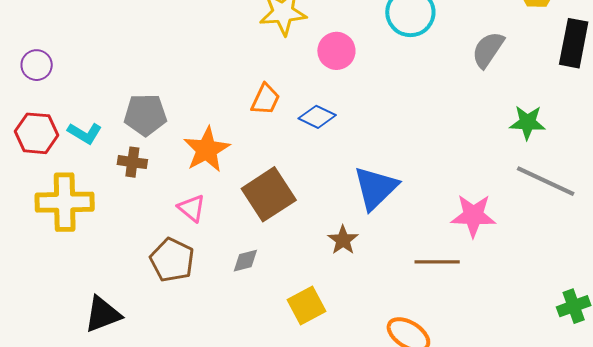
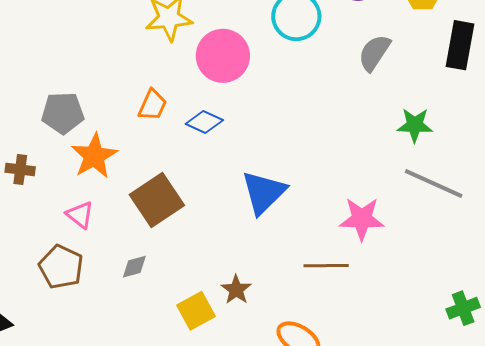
pink circle: (336, 51) -> (223, 56), size x1.4
gray pentagon: (145, 115) -> (63, 113), moved
brown star: (343, 240) -> (236, 290), moved

